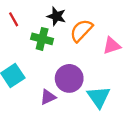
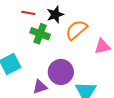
black star: (56, 16) -> (55, 15), turned 30
red line: (14, 19) -> (28, 13), moved, turned -56

